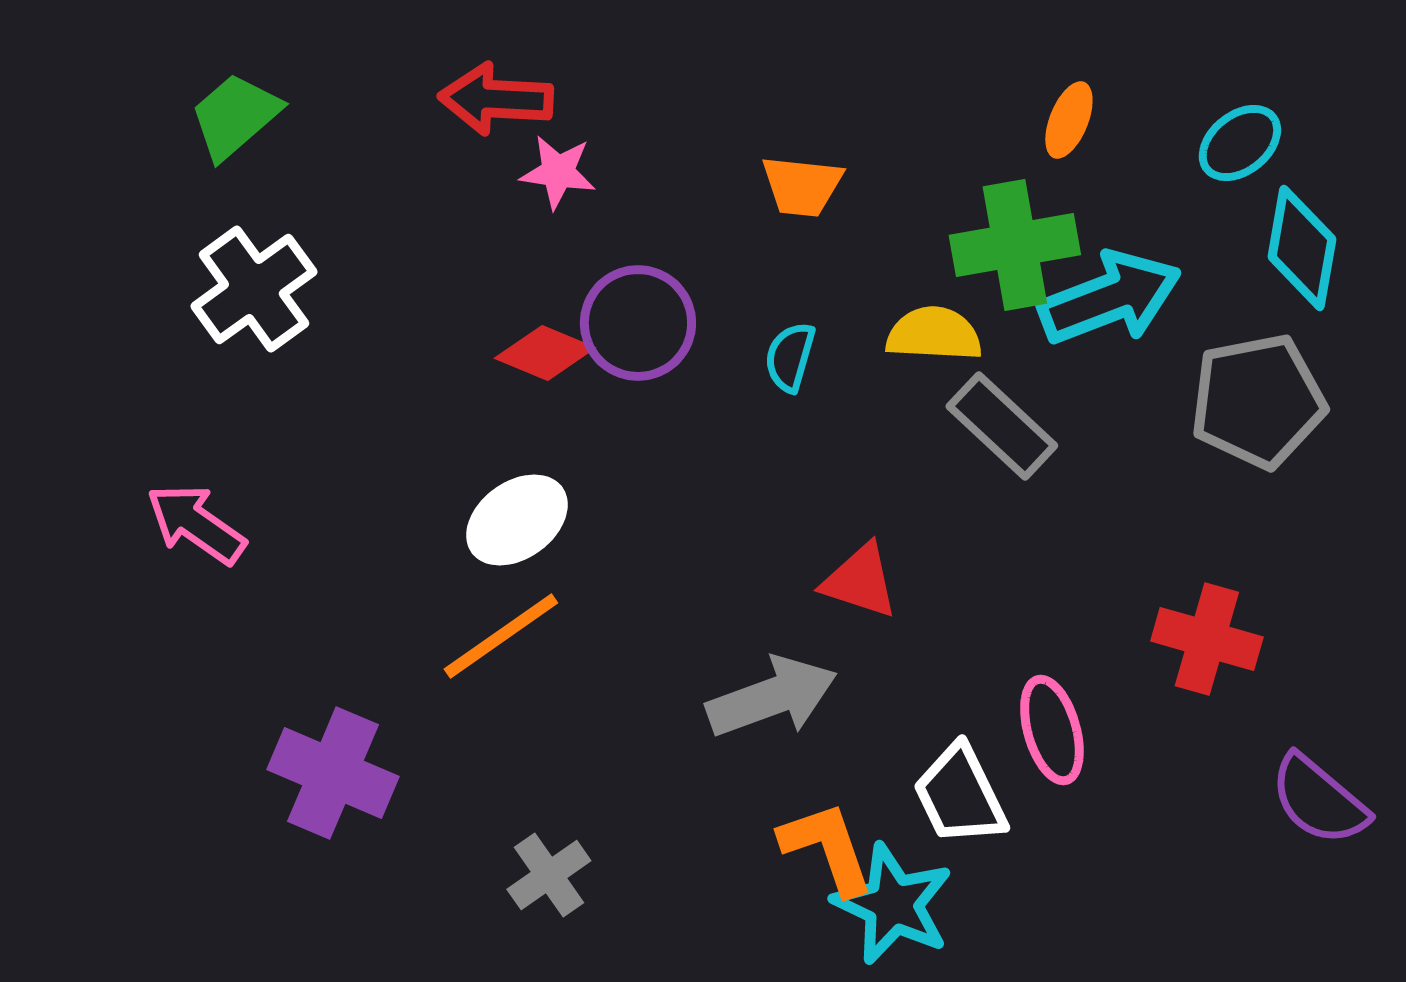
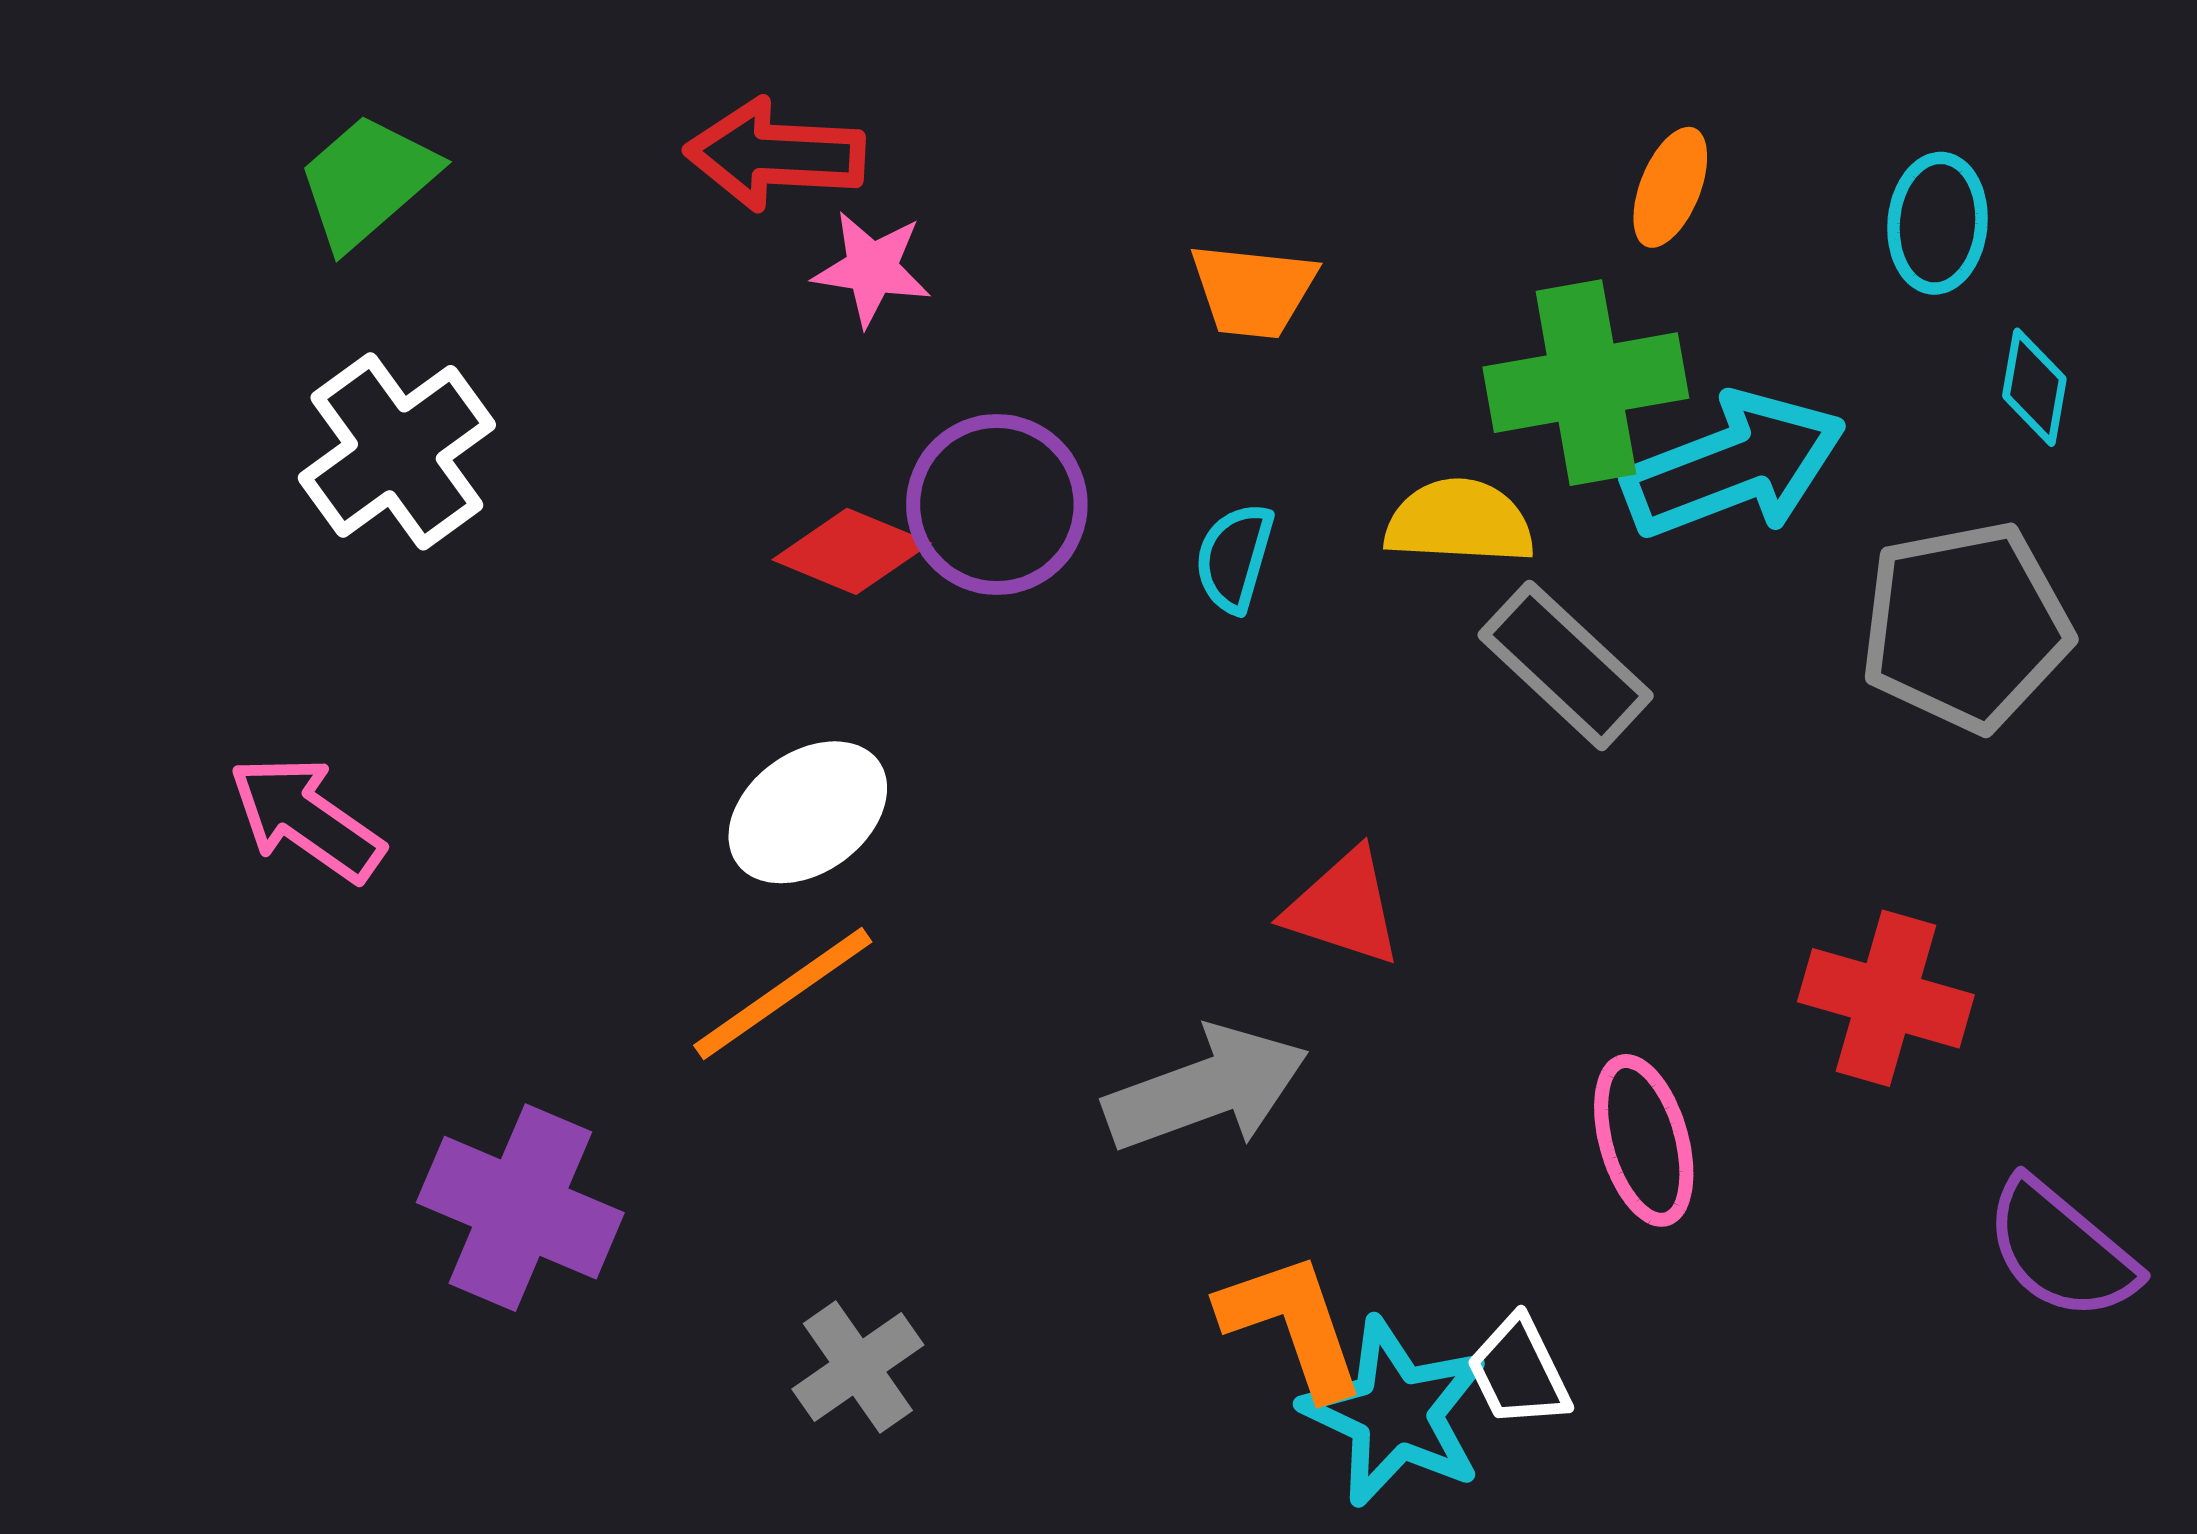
cyan ellipse: (1240, 143) -> (1938, 223), turned -46
cyan diamond: (1302, 248) -> (2034, 387), size x0.6
white trapezoid: (960, 795) -> (1519, 1372), moved, size x0.7

